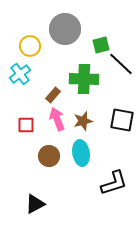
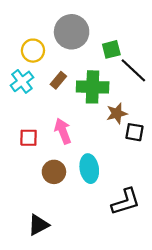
brown rectangle: (53, 95) -> (58, 80), moved
black square: (122, 120) -> (134, 132), size x0.7
brown star: (83, 121) -> (117, 113), moved

